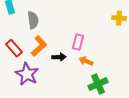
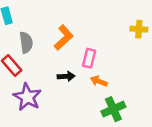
gray semicircle: (33, 20) -> (26, 42), moved
orange L-shape: (39, 46) -> (64, 38), moved

